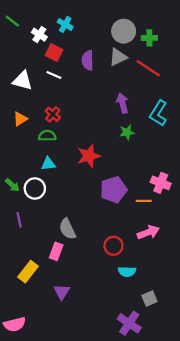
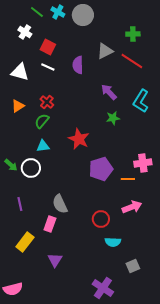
green line: (12, 21) -> (37, 12), moved
cyan cross: (65, 24) -> (58, 12), moved
gray circle: (124, 31) -> (83, 15), moved
white cross: (39, 35) -> (25, 32), moved
purple semicircle: (88, 60) -> (78, 65), moved
purple arrow: (122, 103) -> (109, 92), turned -30
green semicircle: (47, 136) -> (42, 121), turned -49
red star: (89, 156) -> (79, 139), turned -30
pink cross: (161, 183) -> (143, 163), turned -30
purple line: (19, 220) -> (20, 204), moved
purple cross: (129, 323) -> (103, 288), moved

